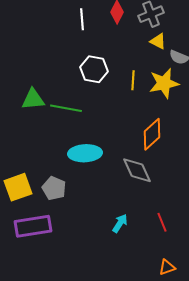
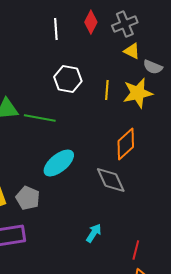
cyan ellipse: (85, 153) -> (59, 163), turned -36
red line: (162, 222) -> (136, 250), moved, turned 36

